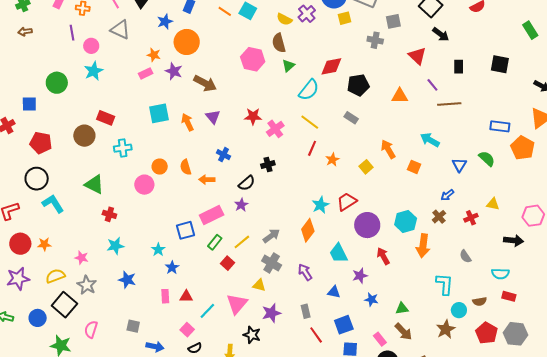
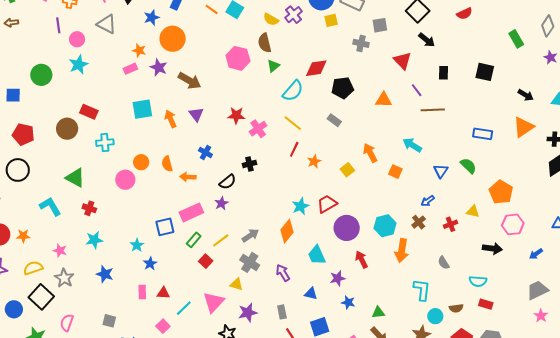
orange pentagon: (523, 148) -> (501, 192), moved
cyan L-shape: (53, 204) -> (50, 206), moved

